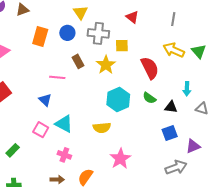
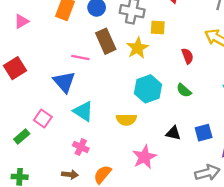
brown rectangle: (78, 61) -> (106, 41), size x1.5
red semicircle: (150, 68) -> (187, 56), size x0.6
blue triangle: (45, 100) -> (64, 82), size x1.5
black triangle: (171, 107) -> (173, 133), moved
pink square: (41, 130) -> (43, 118), moved

